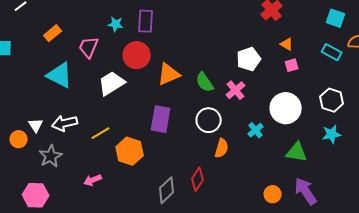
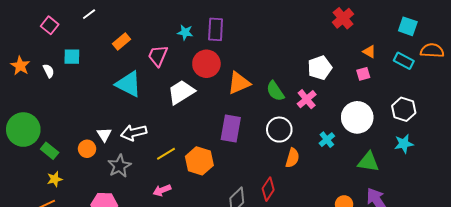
orange triangle: (287, 44) -> (369, 52), moved
yellow line: (101, 133) -> (166, 154), moved

